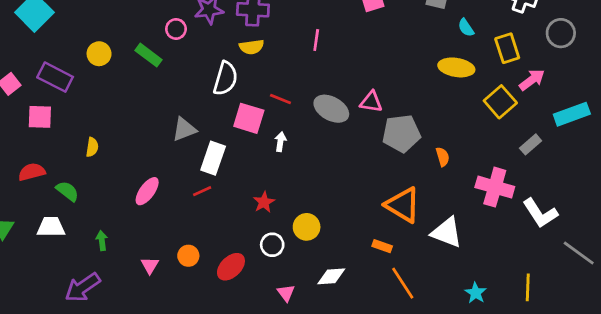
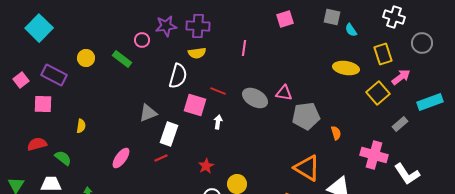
cyan semicircle: (466, 28) -> (351, 30), moved

